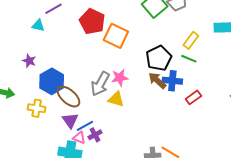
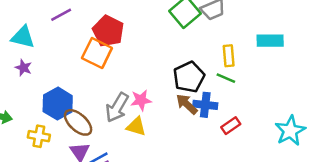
cyan triangle: (38, 26) -> (23, 37), moved, size x1.5
orange square: (116, 36) -> (97, 53), moved
yellow rectangle: (191, 40) -> (229, 56), turned -42
purple star: (29, 61) -> (23, 68), moved

